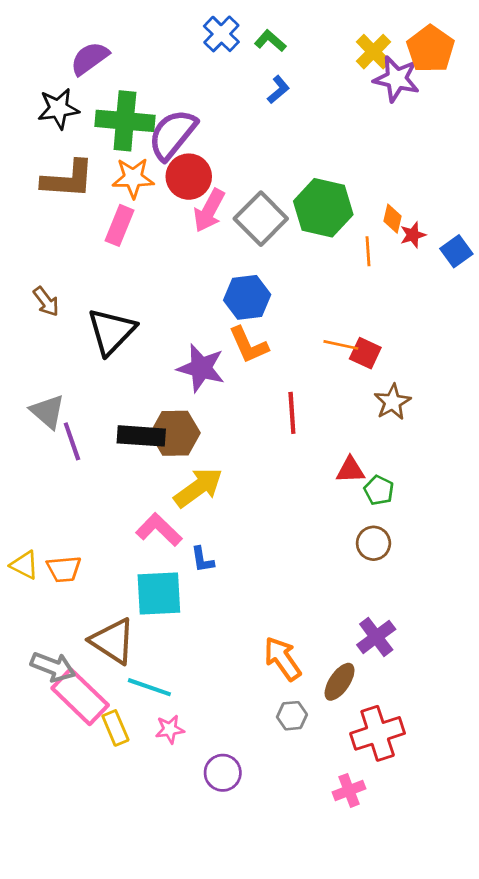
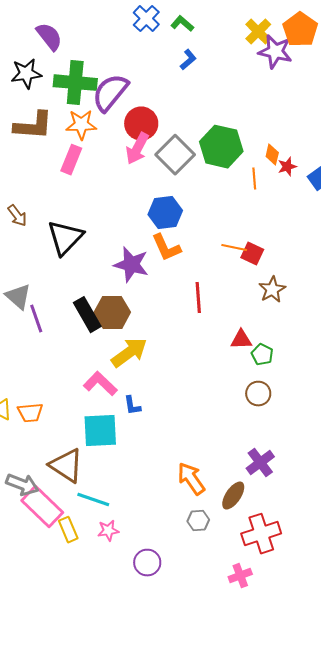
purple semicircle: (90, 58) -> (49, 37), turned 88
red circle: (189, 177) -> (141, 124), moved
black rectangle: (141, 436) -> (87, 315), turned 56

